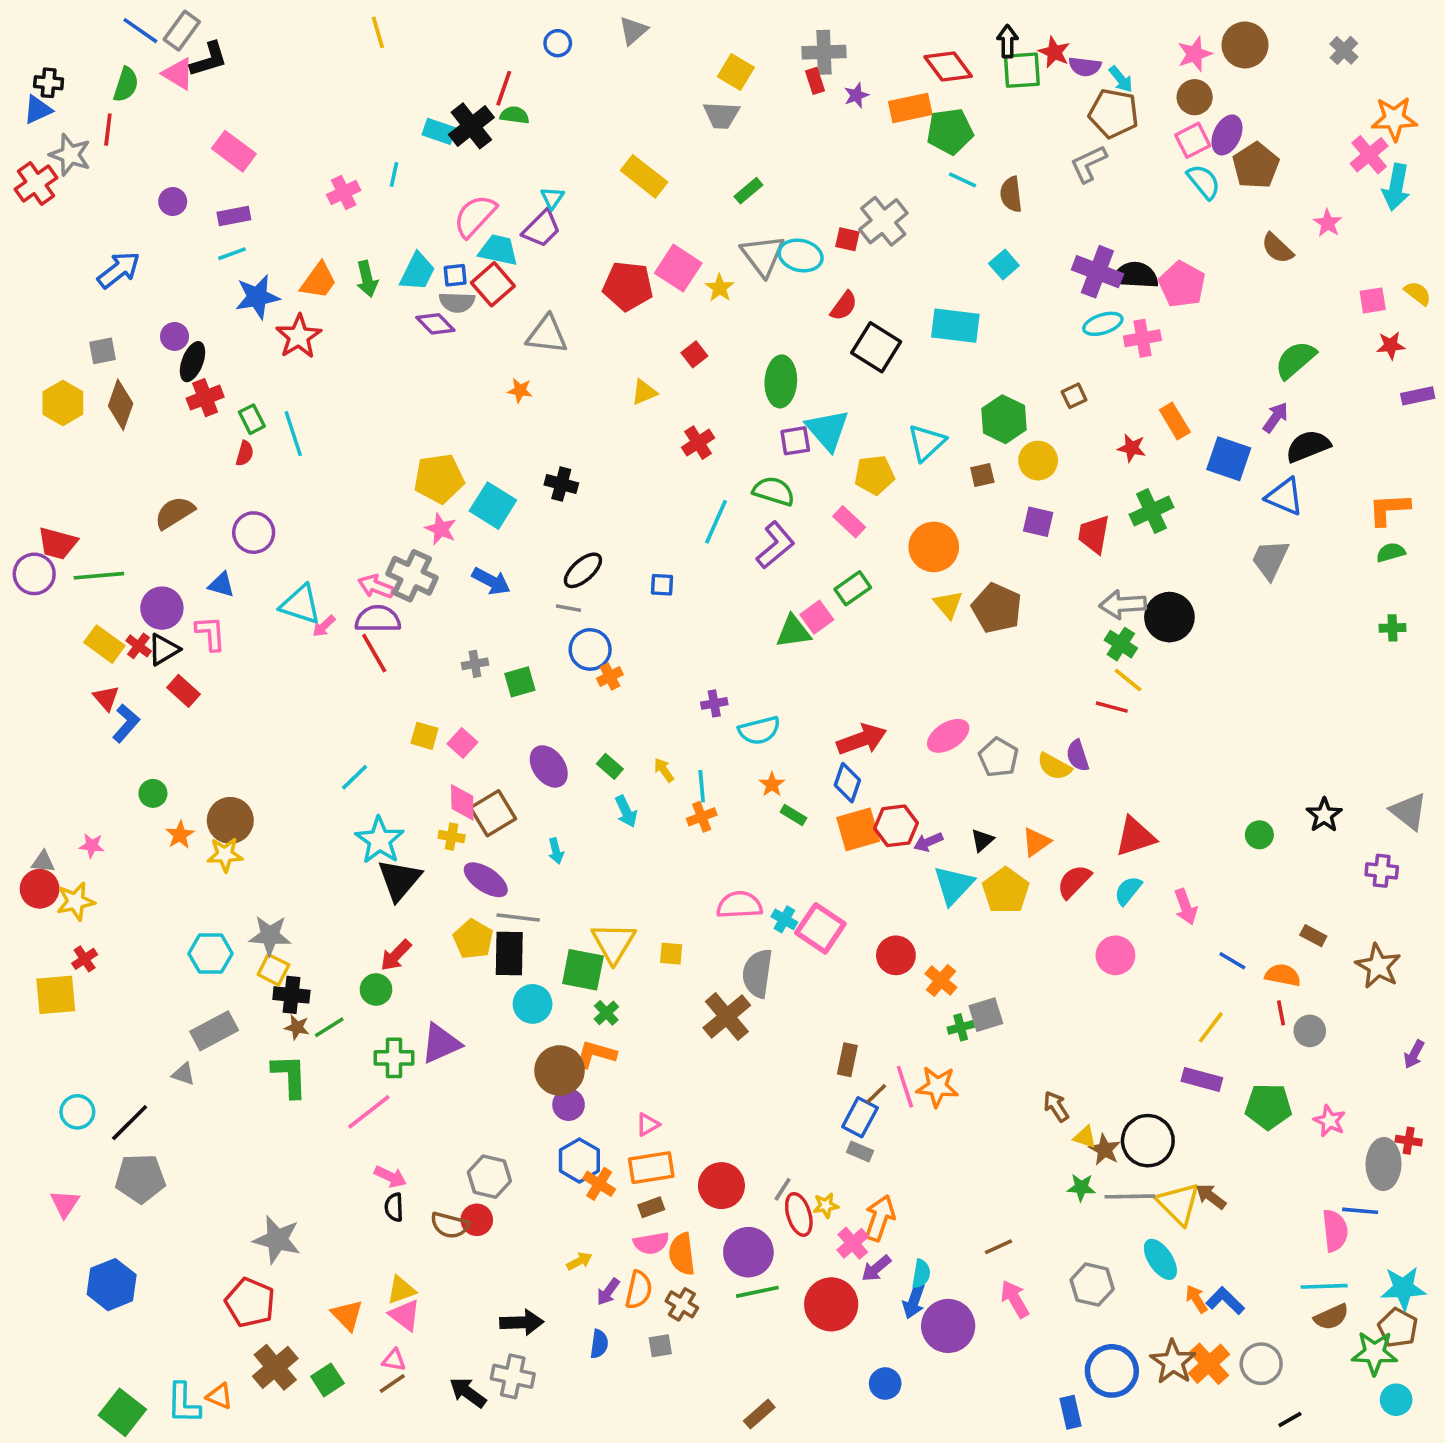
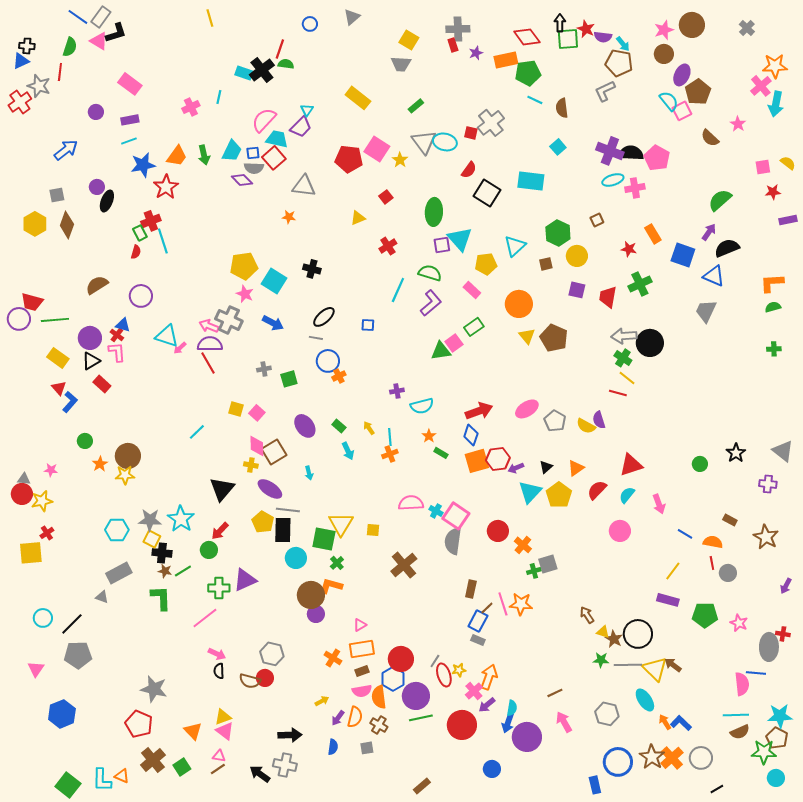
pink square: (1193, 140) -> (682, 111), moved
red cross: (205, 398) -> (151, 221), moved
red cross: (139, 646) -> (117, 335), moved
cyan star: (380, 840) -> (181, 519), moved
gray semicircle: (757, 973) -> (453, 541), moved
blue hexagon: (579, 1160) -> (393, 679), moved

